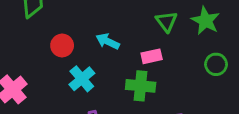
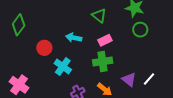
green triangle: (166, 21) -> (99, 16), moved
green circle: (216, 64) -> (140, 30), moved

